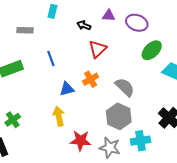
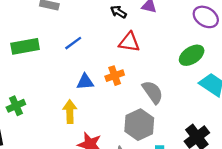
purple ellipse: (137, 23) -> (206, 17), moved
red triangle: (98, 49) -> (129, 42), turned 42
blue line: (51, 58) -> (73, 43), turned 63

